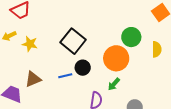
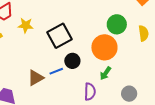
black square: (73, 41) -> (59, 36), turned 30
yellow star: (30, 44) -> (26, 25), moved
brown triangle: (33, 79) -> (36, 78), moved

